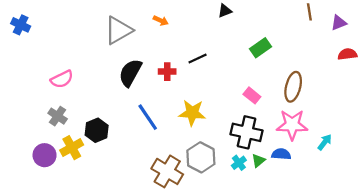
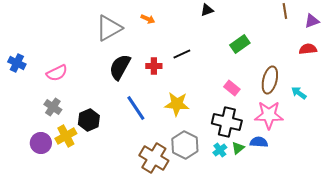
blue cross: (21, 25) -> (17, 63), moved
red semicircle: (347, 54) -> (308, 49), moved
cyan arrow: (325, 142) -> (299, 93), moved, turned -91

